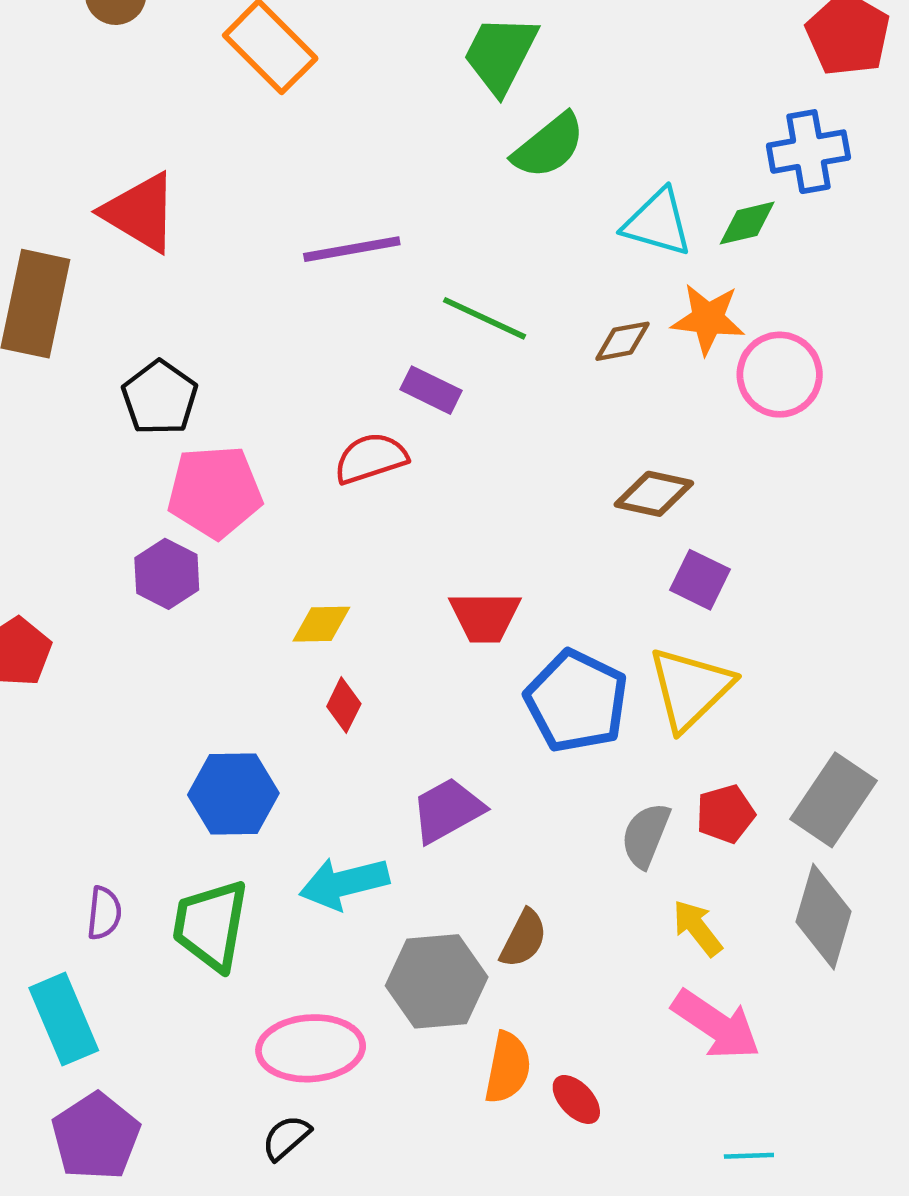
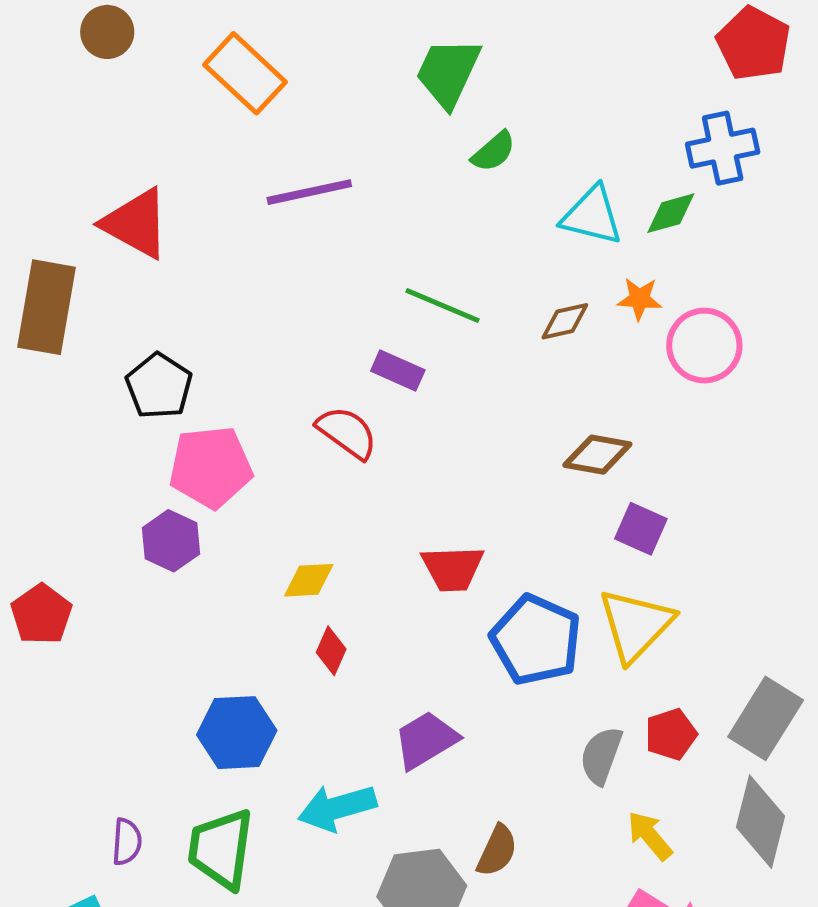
green semicircle: (549, 146) -> (494, 152), size x0.7
purple line: (352, 249) -> (309, 192), moved
orange star: (708, 319) -> (639, 299), size x0.7
red semicircle: (371, 458) -> (347, 432), turned 56

